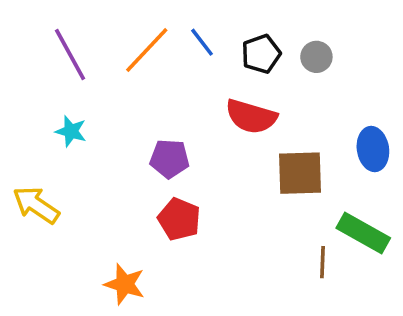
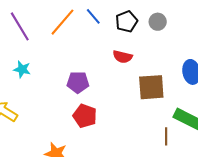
red semicircle: (251, 117) -> (123, 57), size x0.7

